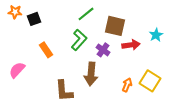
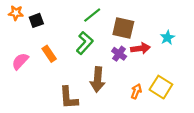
purple cross: (103, 50) -> (119, 54), moved
pink semicircle: (17, 70) -> (20, 61), moved

